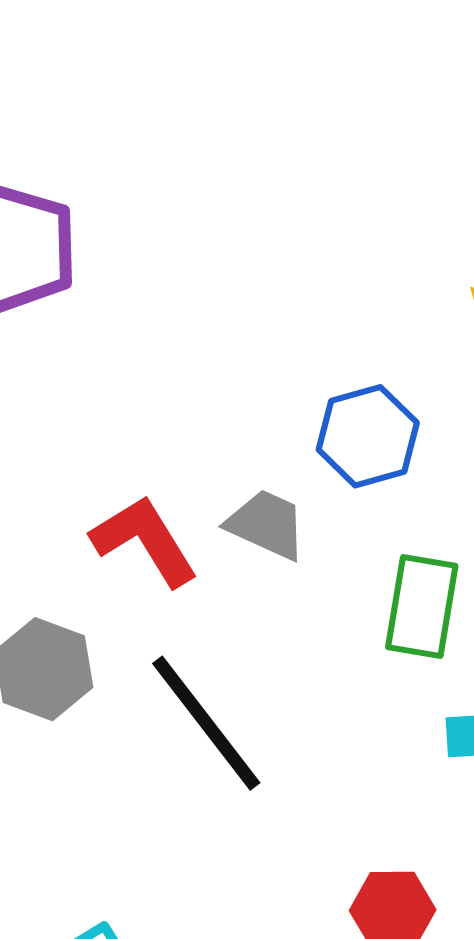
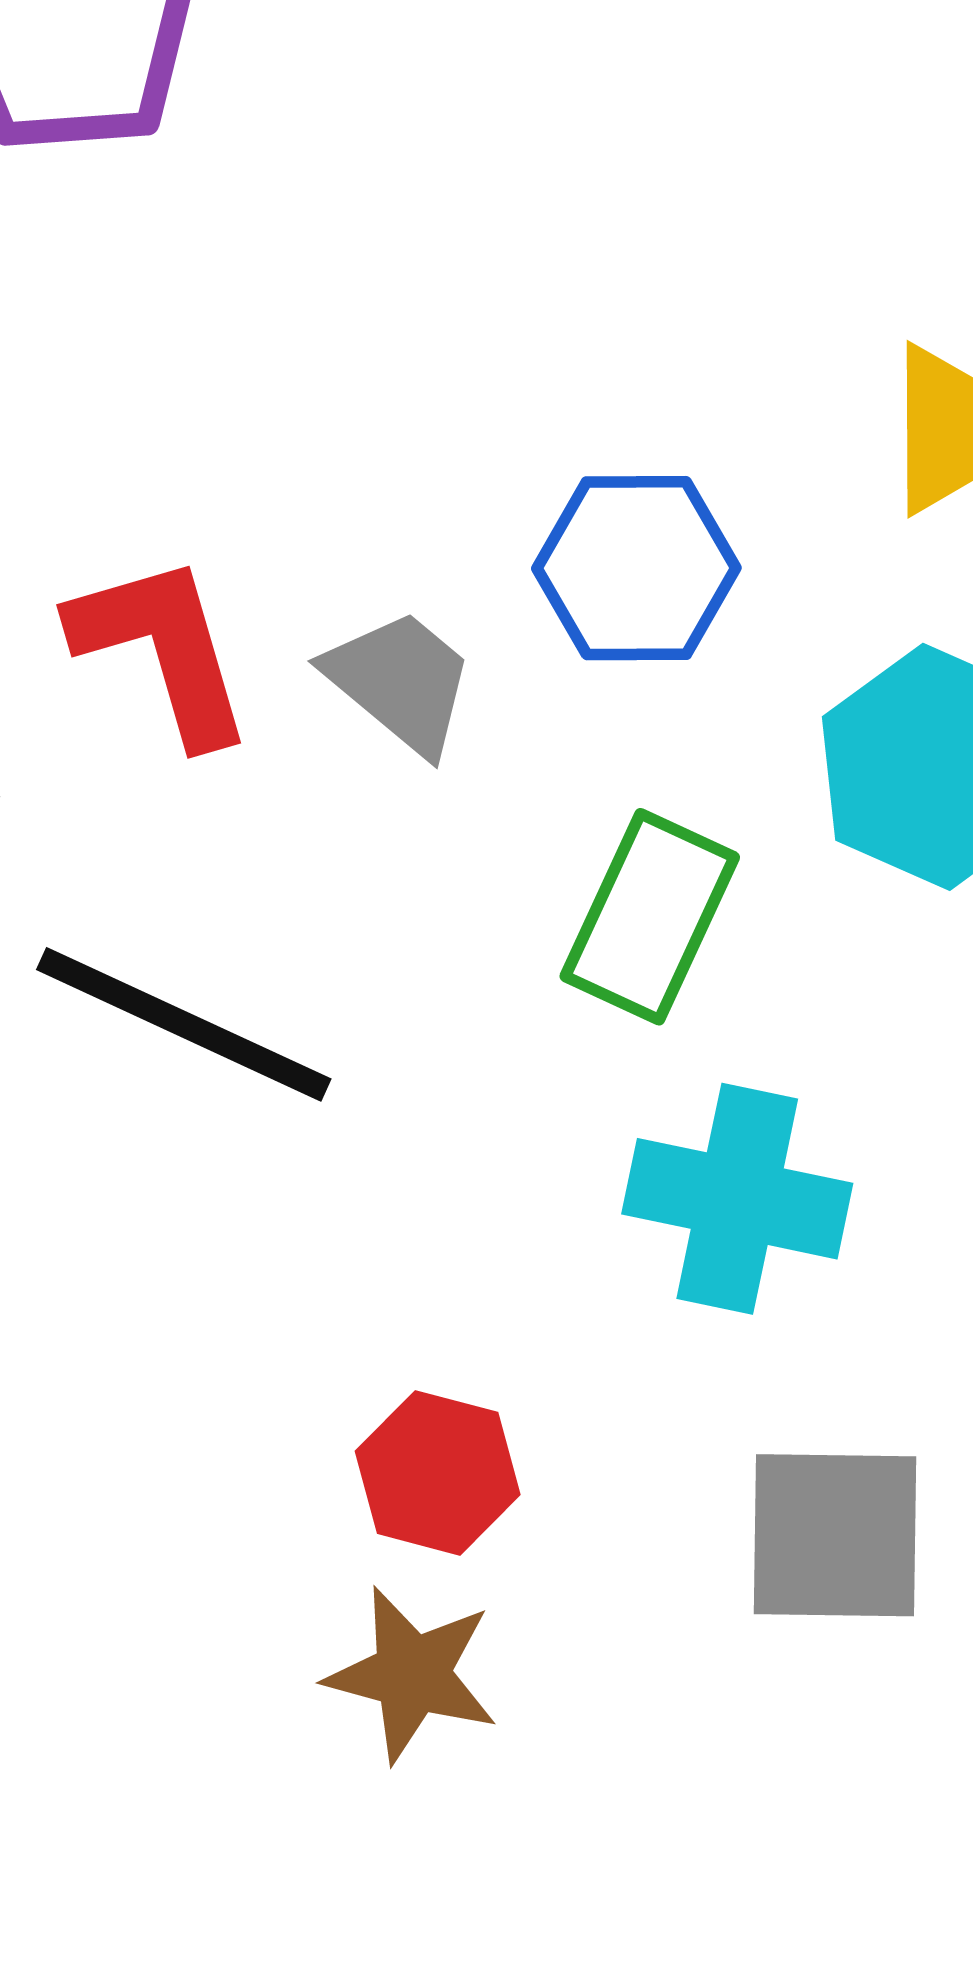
black line: (206, 723) -> (184, 1024), turned -43

